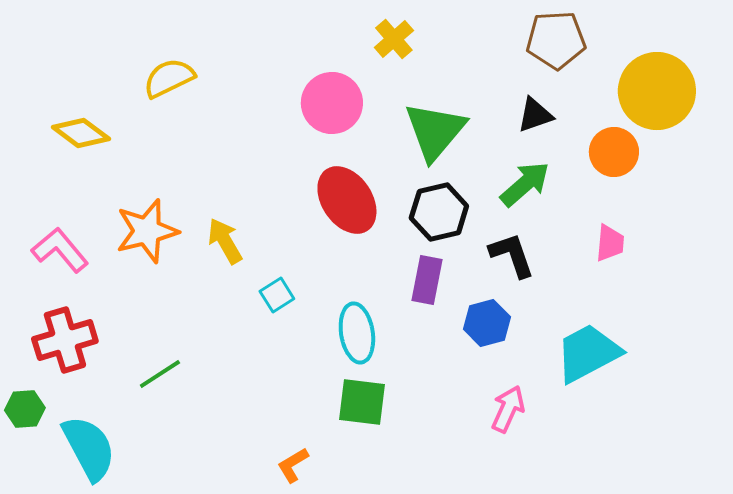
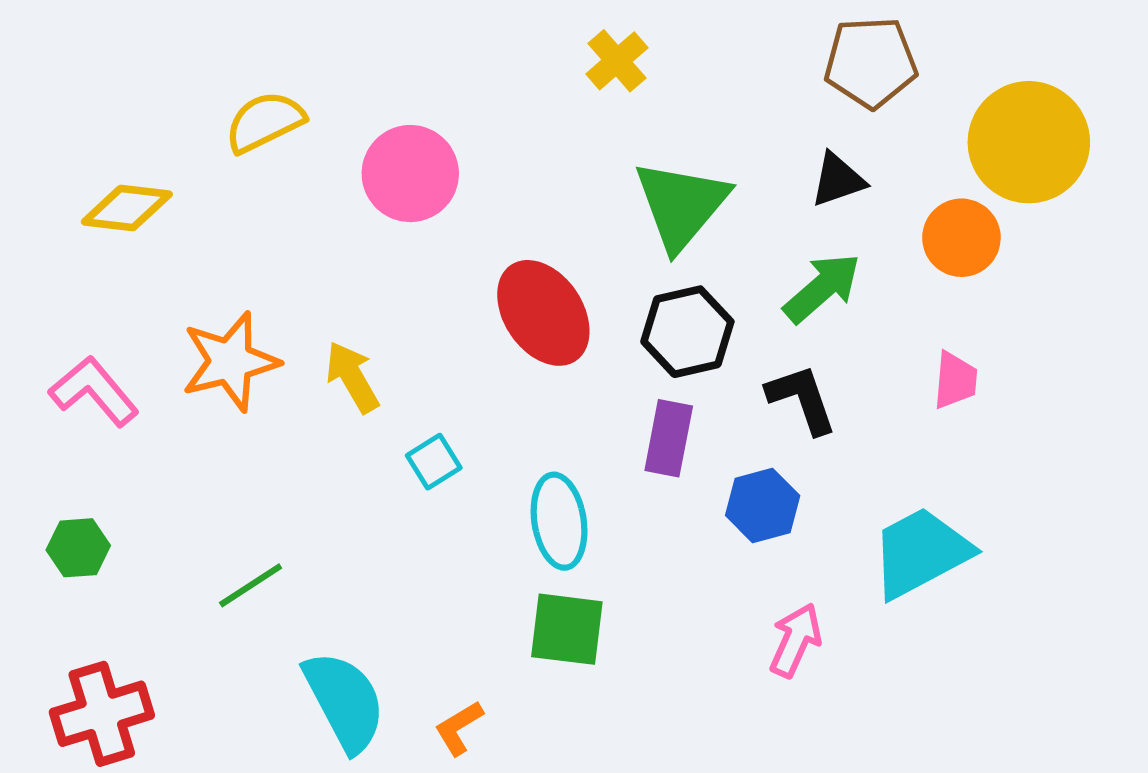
pink circle: (332, 103) -> (410, 174), moved
yellow diamond: (81, 133) -> (127, 208), turned -30
red cross: (65, 340) -> (102, 714), moved
green hexagon: (25, 409) -> (78, 548), moved
cyan semicircle: (89, 448) -> (345, 701), moved

